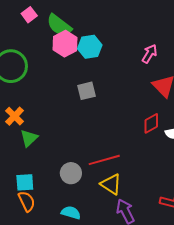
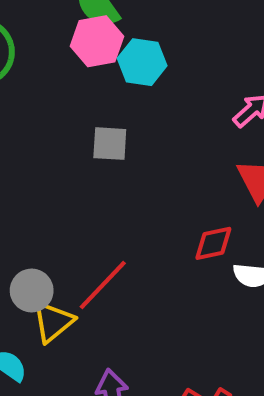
red line: (104, 160) -> (103, 285), turned -48
yellow triangle: (111, 184) -> (53, 322), moved, turned 30

